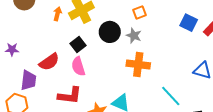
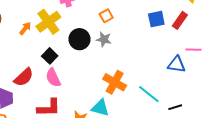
orange arrow: (57, 14) -> (25, 28), turned 32
blue square: (189, 23) -> (156, 19), turned -30
orange cross: (138, 65) -> (115, 82), moved, turned 30

